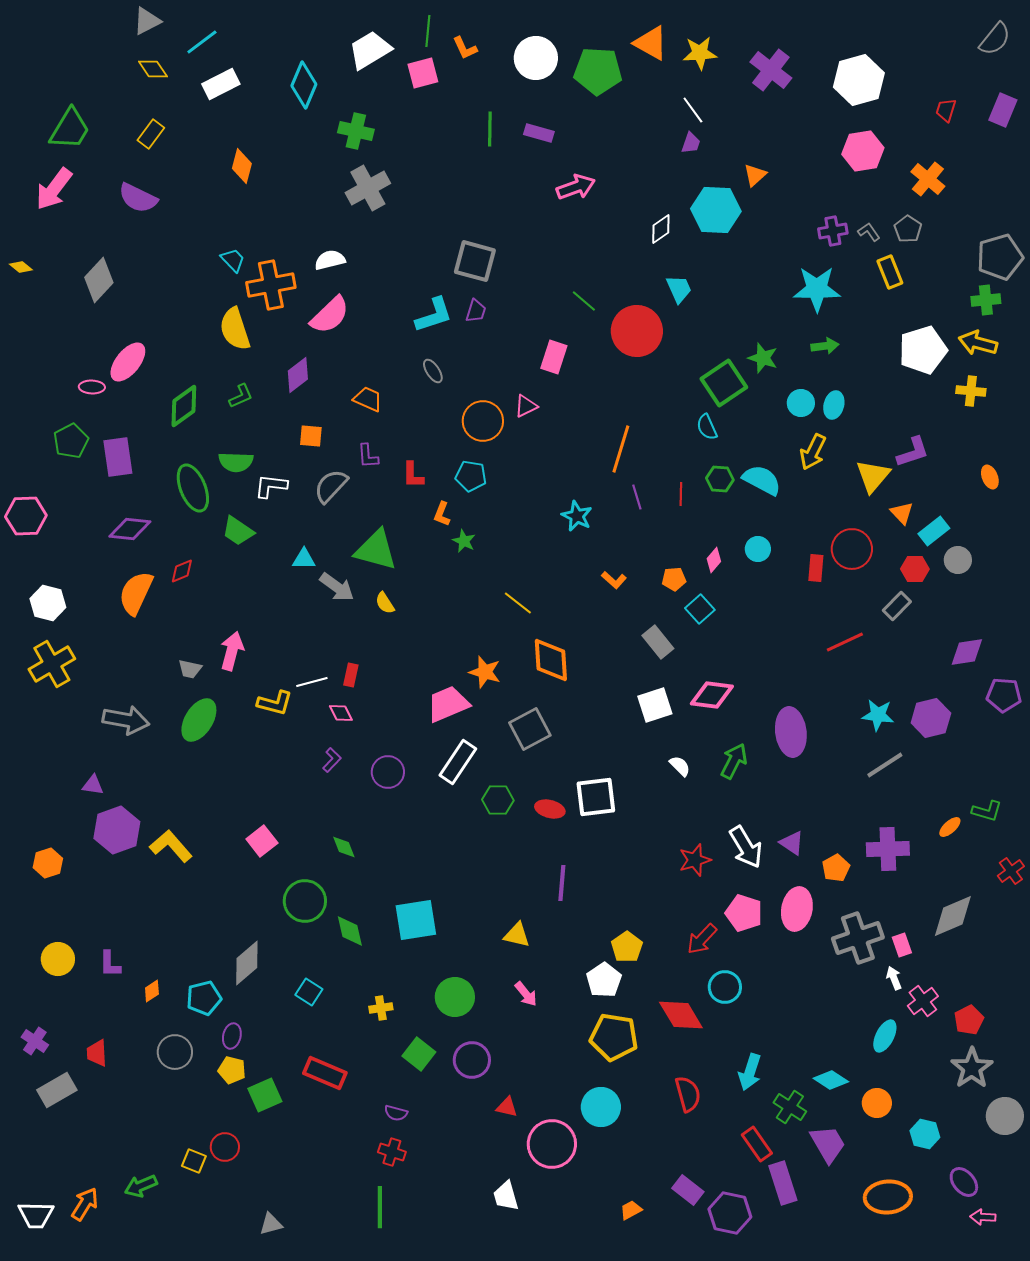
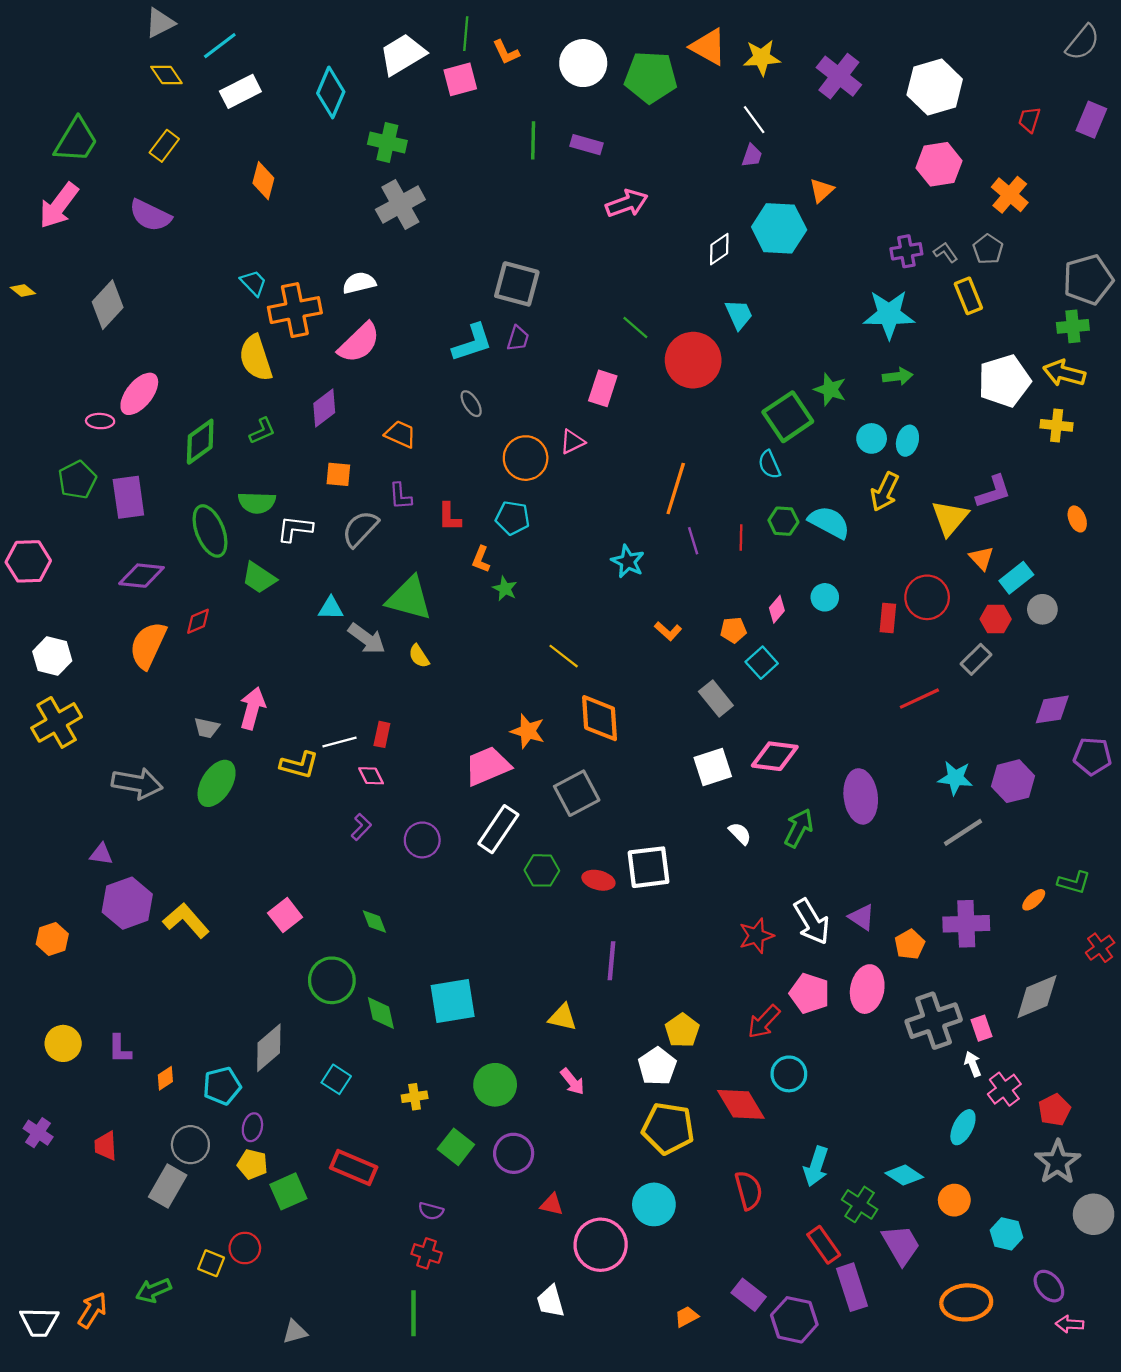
gray rectangle: (57, 1090) -> (168, 1186), moved, turned -30

